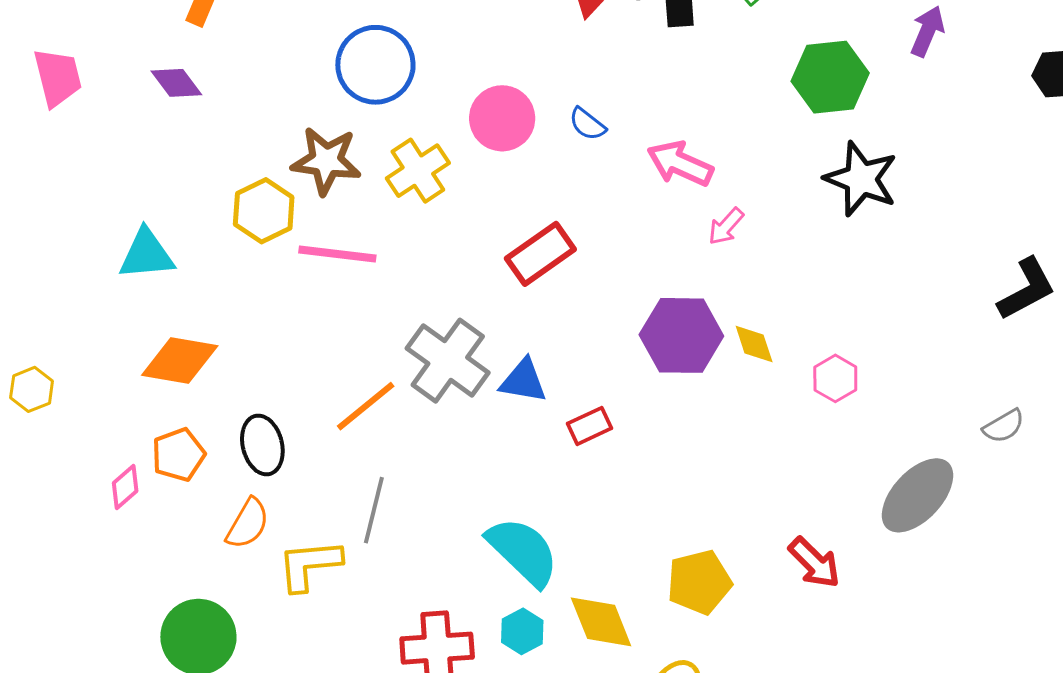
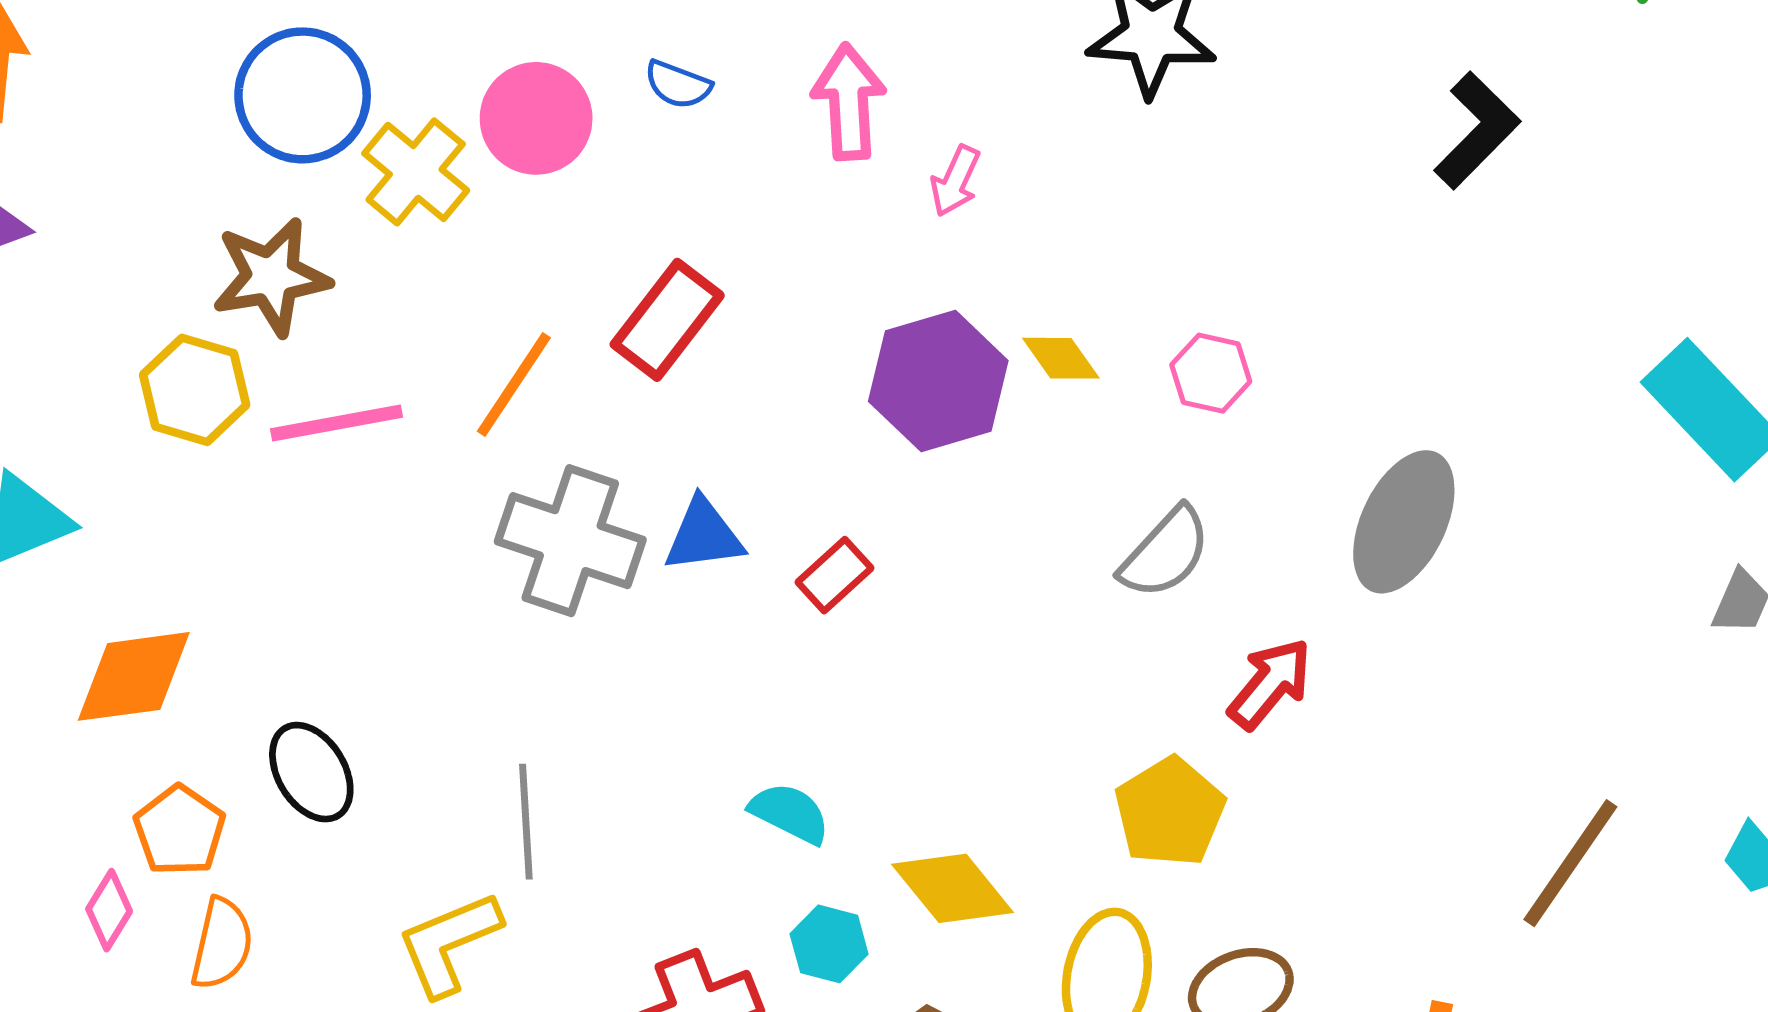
pink arrow: (680, 164) -> (849, 102), turned 80
yellow cross: (418, 171) -> (416, 172), moved
orange line: (366, 406) -> (514, 385), moved
gray semicircle: (1004, 426) -> (1165, 553), moved, size x1.4
orange semicircle: (248, 524) -> (222, 944), moved
cyan semicircle: (523, 551) -> (790, 813), size x0.6
red arrow: (814, 563) -> (1270, 684), turned -78
yellow pentagon: (699, 582) -> (1170, 812), moved

